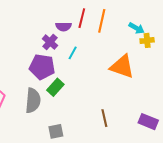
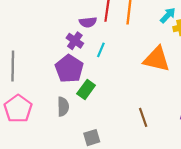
cyan arrow: (136, 28) -> (168, 15), turned -70
purple pentagon: (42, 67) -> (69, 69), turned 30
gray semicircle: (33, 101) -> (63, 107), size x0.7

